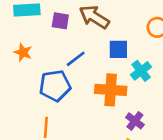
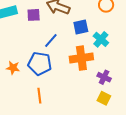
orange star: (23, 52) -> (13, 68), moved
blue pentagon: (55, 86) -> (40, 64), turned 30

